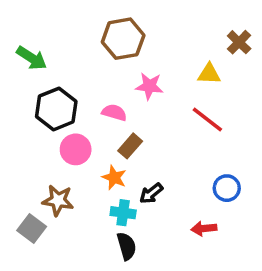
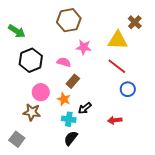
yellow triangle: (209, 74) -> (118, 40), size x1.5
pink circle: (76, 149) -> (41, 92), moved
blue circle: (227, 188) -> (128, 89), moved
gray square: (32, 228) -> (17, 139), moved
red arrow: (204, 228) -> (115, 120), moved
black semicircle: (127, 246) -> (71, 138), turned -126

